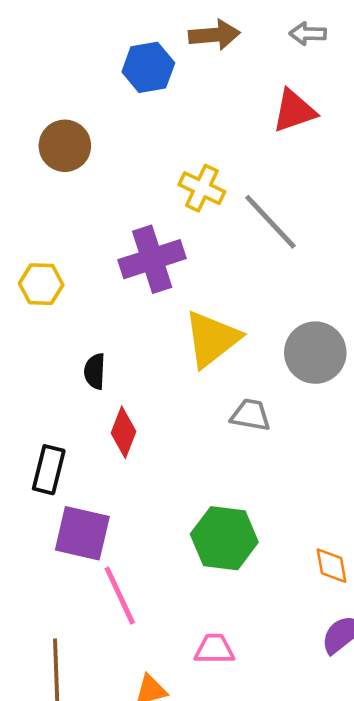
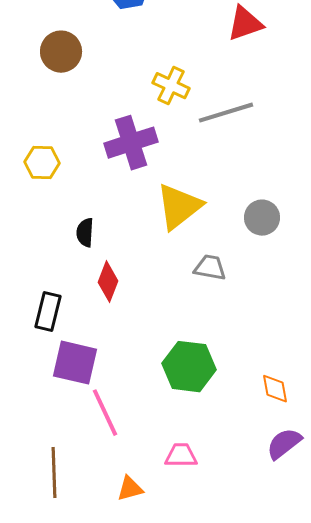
gray line: (270, 222) -> (226, 113), turned -64
gray circle: (315, 353) -> (262, 218), size x0.7

